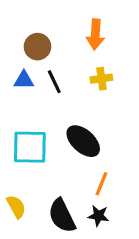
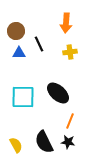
brown circle: (37, 47) -> (16, 31), moved
black line: (54, 82) -> (39, 44), moved
yellow semicircle: (16, 207) -> (16, 145), moved

